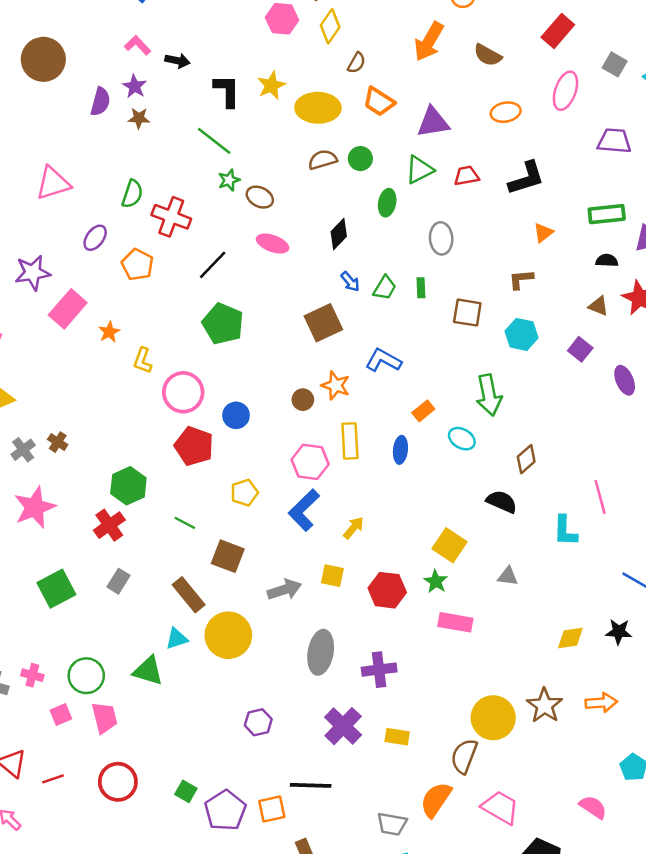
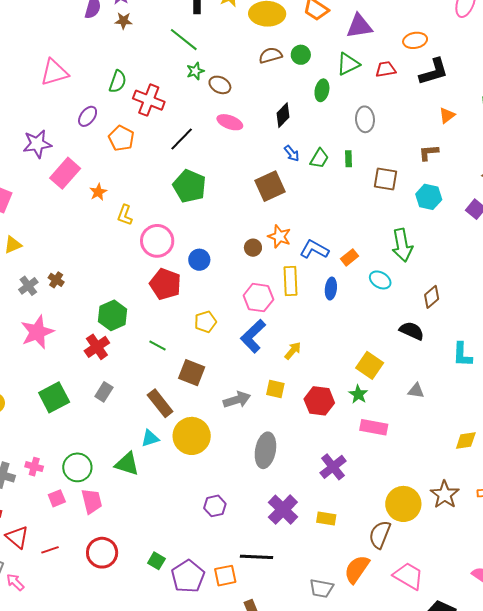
orange ellipse: (506, 112) -> (415, 40), moved
blue L-shape: (383, 360) -> (314, 249), moved
purple cross: (379, 670) -> (333, 467), moved, turned -32

